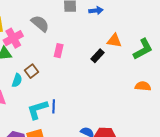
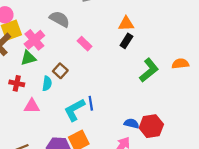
orange triangle: (114, 41) -> (126, 24), moved
green L-shape: (143, 49) -> (149, 70), moved
pink rectangle: (59, 51) -> (85, 44), turned -48

